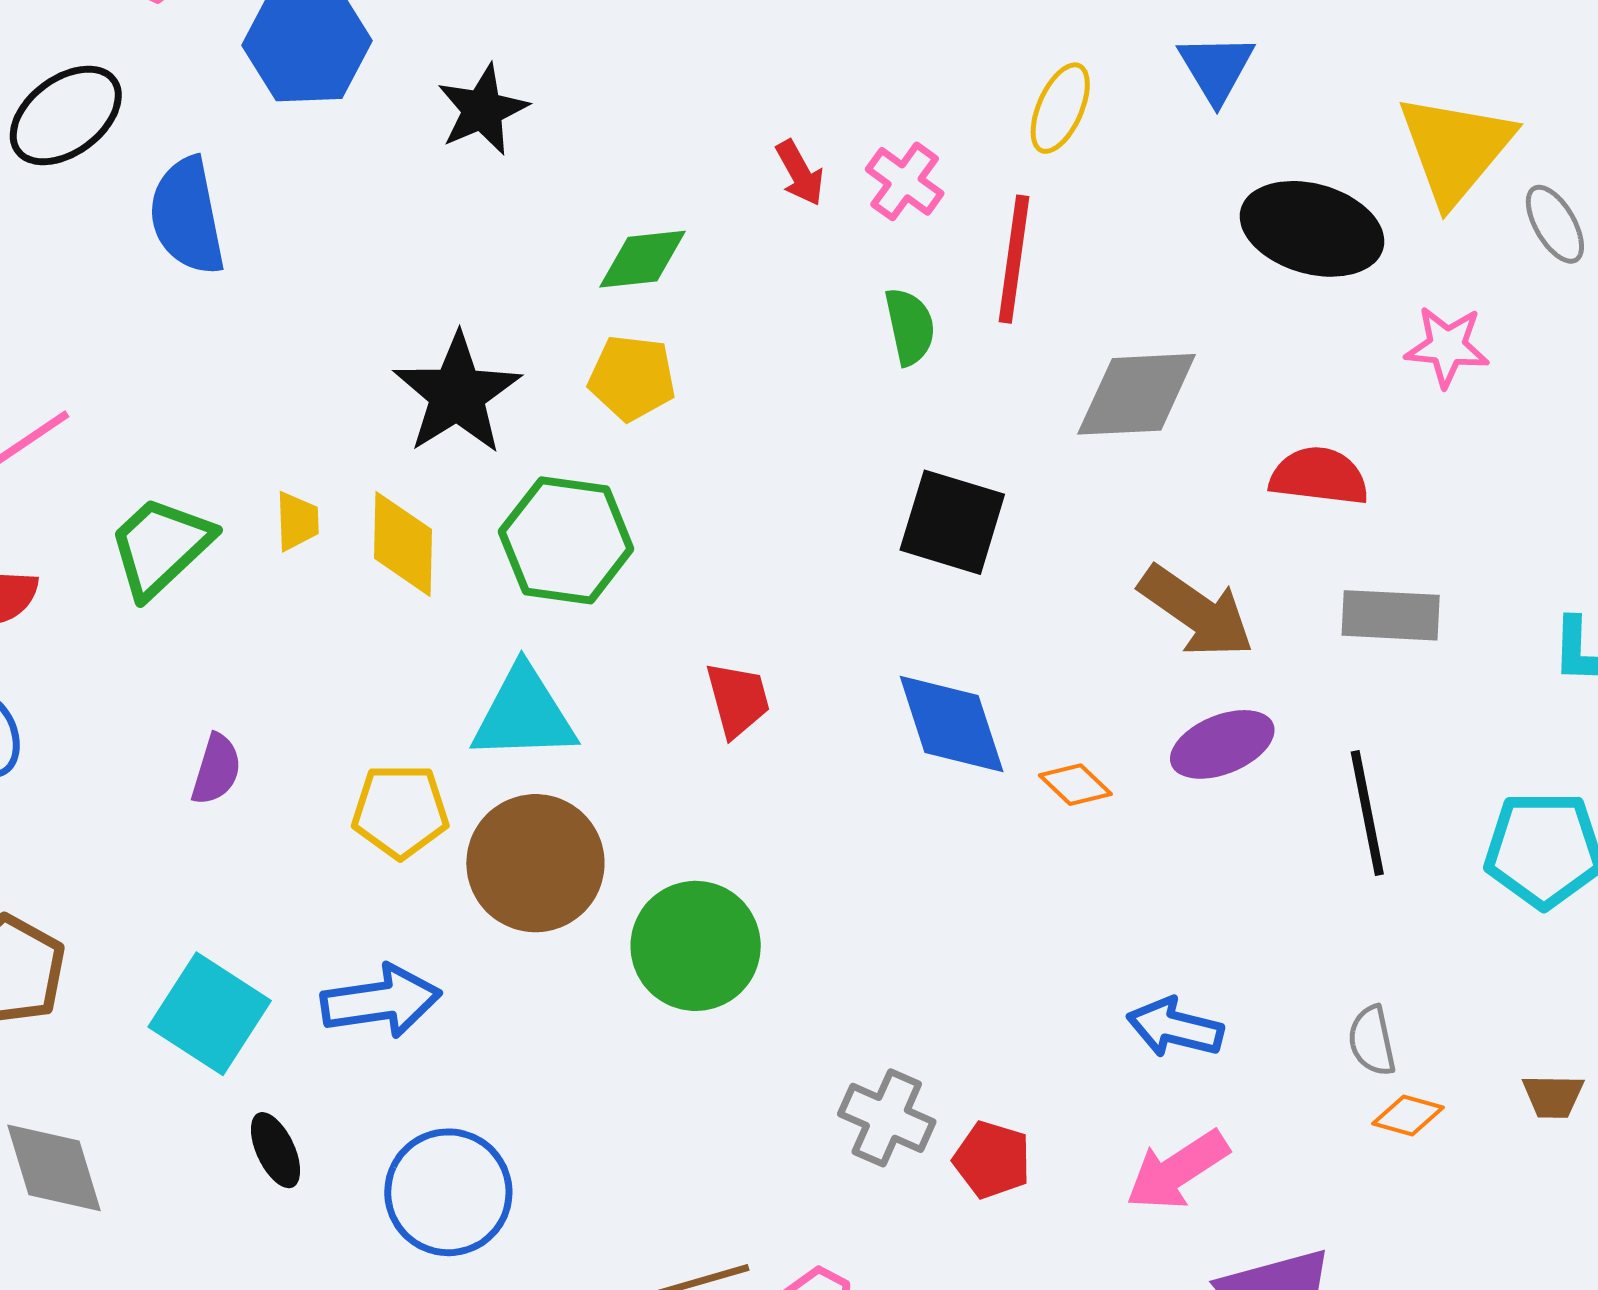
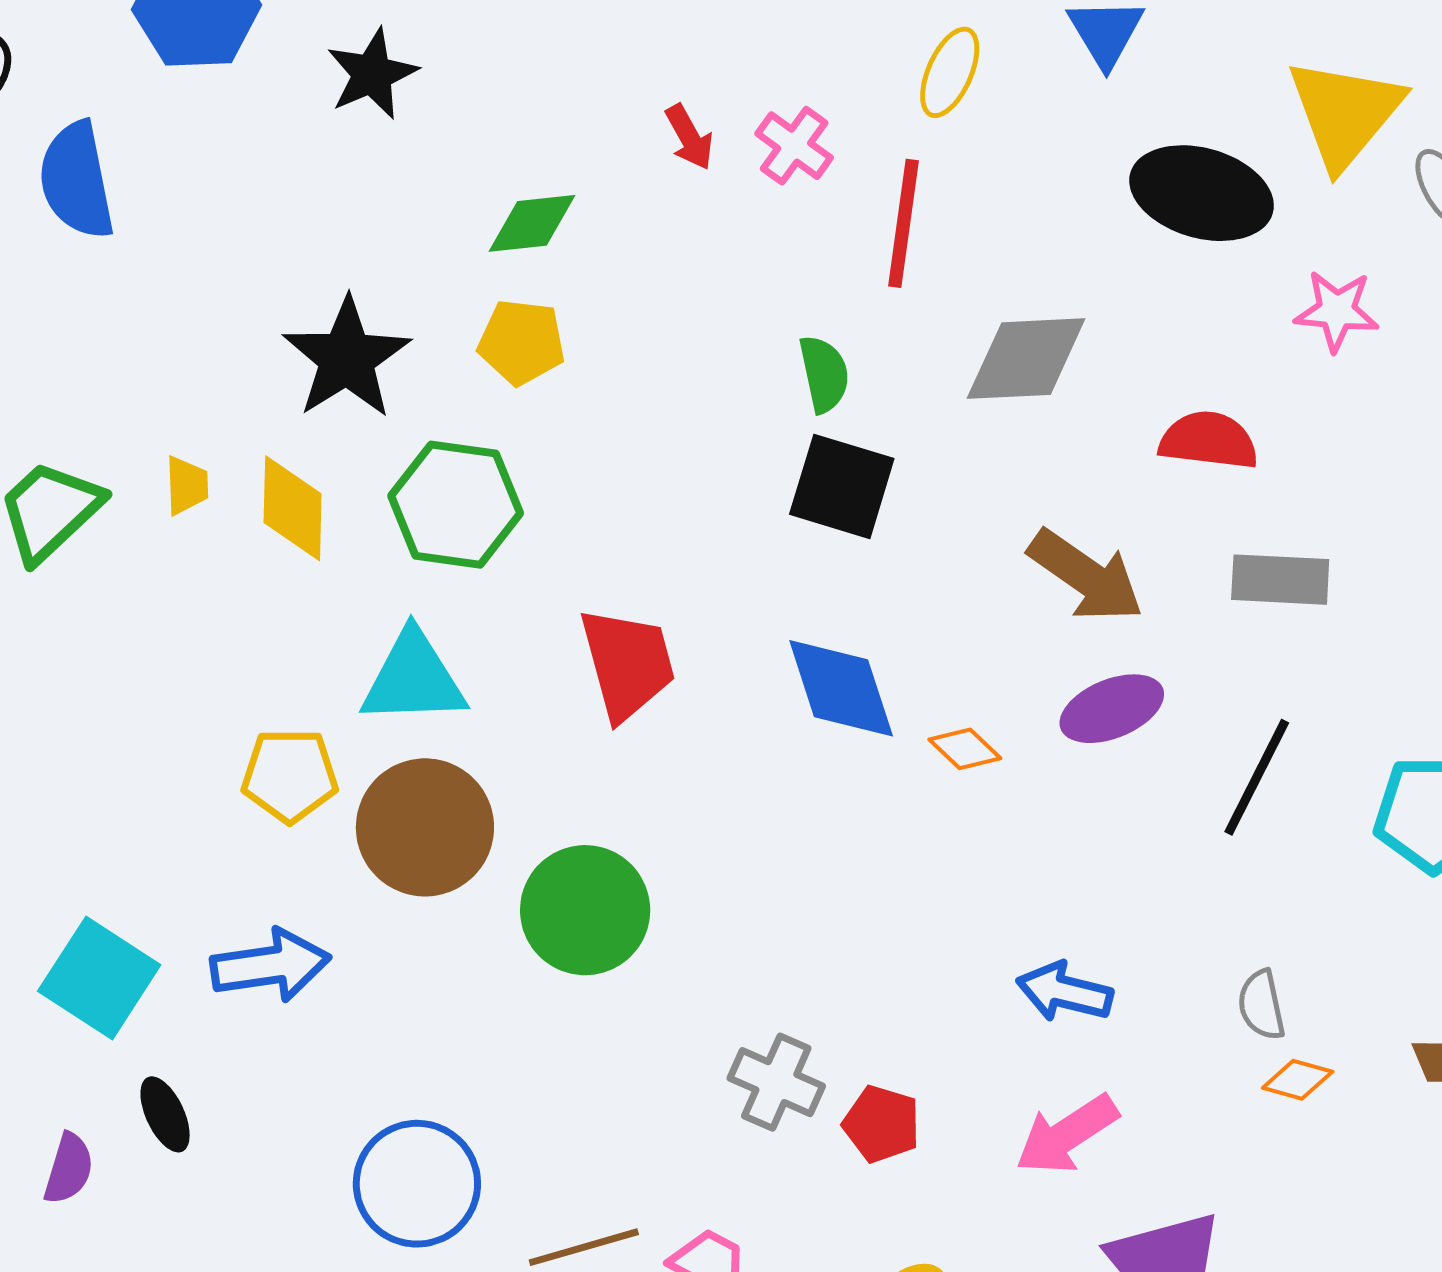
green semicircle: (910, 327) -> (824, 374), moved
red trapezoid: (738, 699) -> (627, 664), size x1.5
purple semicircle: (216, 769) -> (69, 1169), moved
black line: (1367, 813) -> (1257, 777), turned 38
blue circle: (448, 1192) -> (417, 1184), moved

